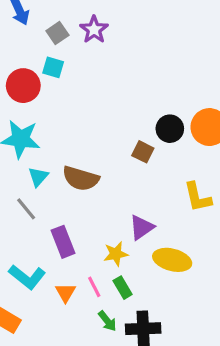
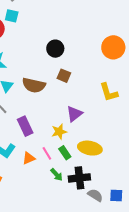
black circle: (170, 129) -> (55, 49), moved
brown square: (143, 152) -> (64, 76), moved
yellow ellipse: (172, 260) -> (90, 148), moved
orange triangle: (65, 293) -> (29, 158), turned 40

